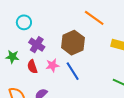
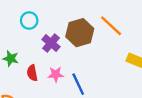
brown hexagon: (73, 43) -> (80, 33), moved
purple cross: (37, 45) -> (51, 43), moved

